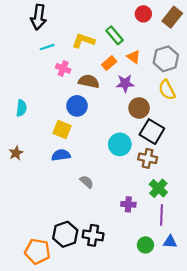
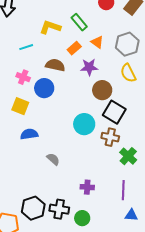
cyan line: (47, 47) -> (26, 47), moved
pink cross: (63, 68) -> (23, 77), moved
yellow square: (62, 129) -> (20, 106), moved
green cross: (158, 188) -> (128, 156), moved
purple cross: (128, 204) -> (87, 187), moved
green circle: (145, 245) -> (82, 218), moved

